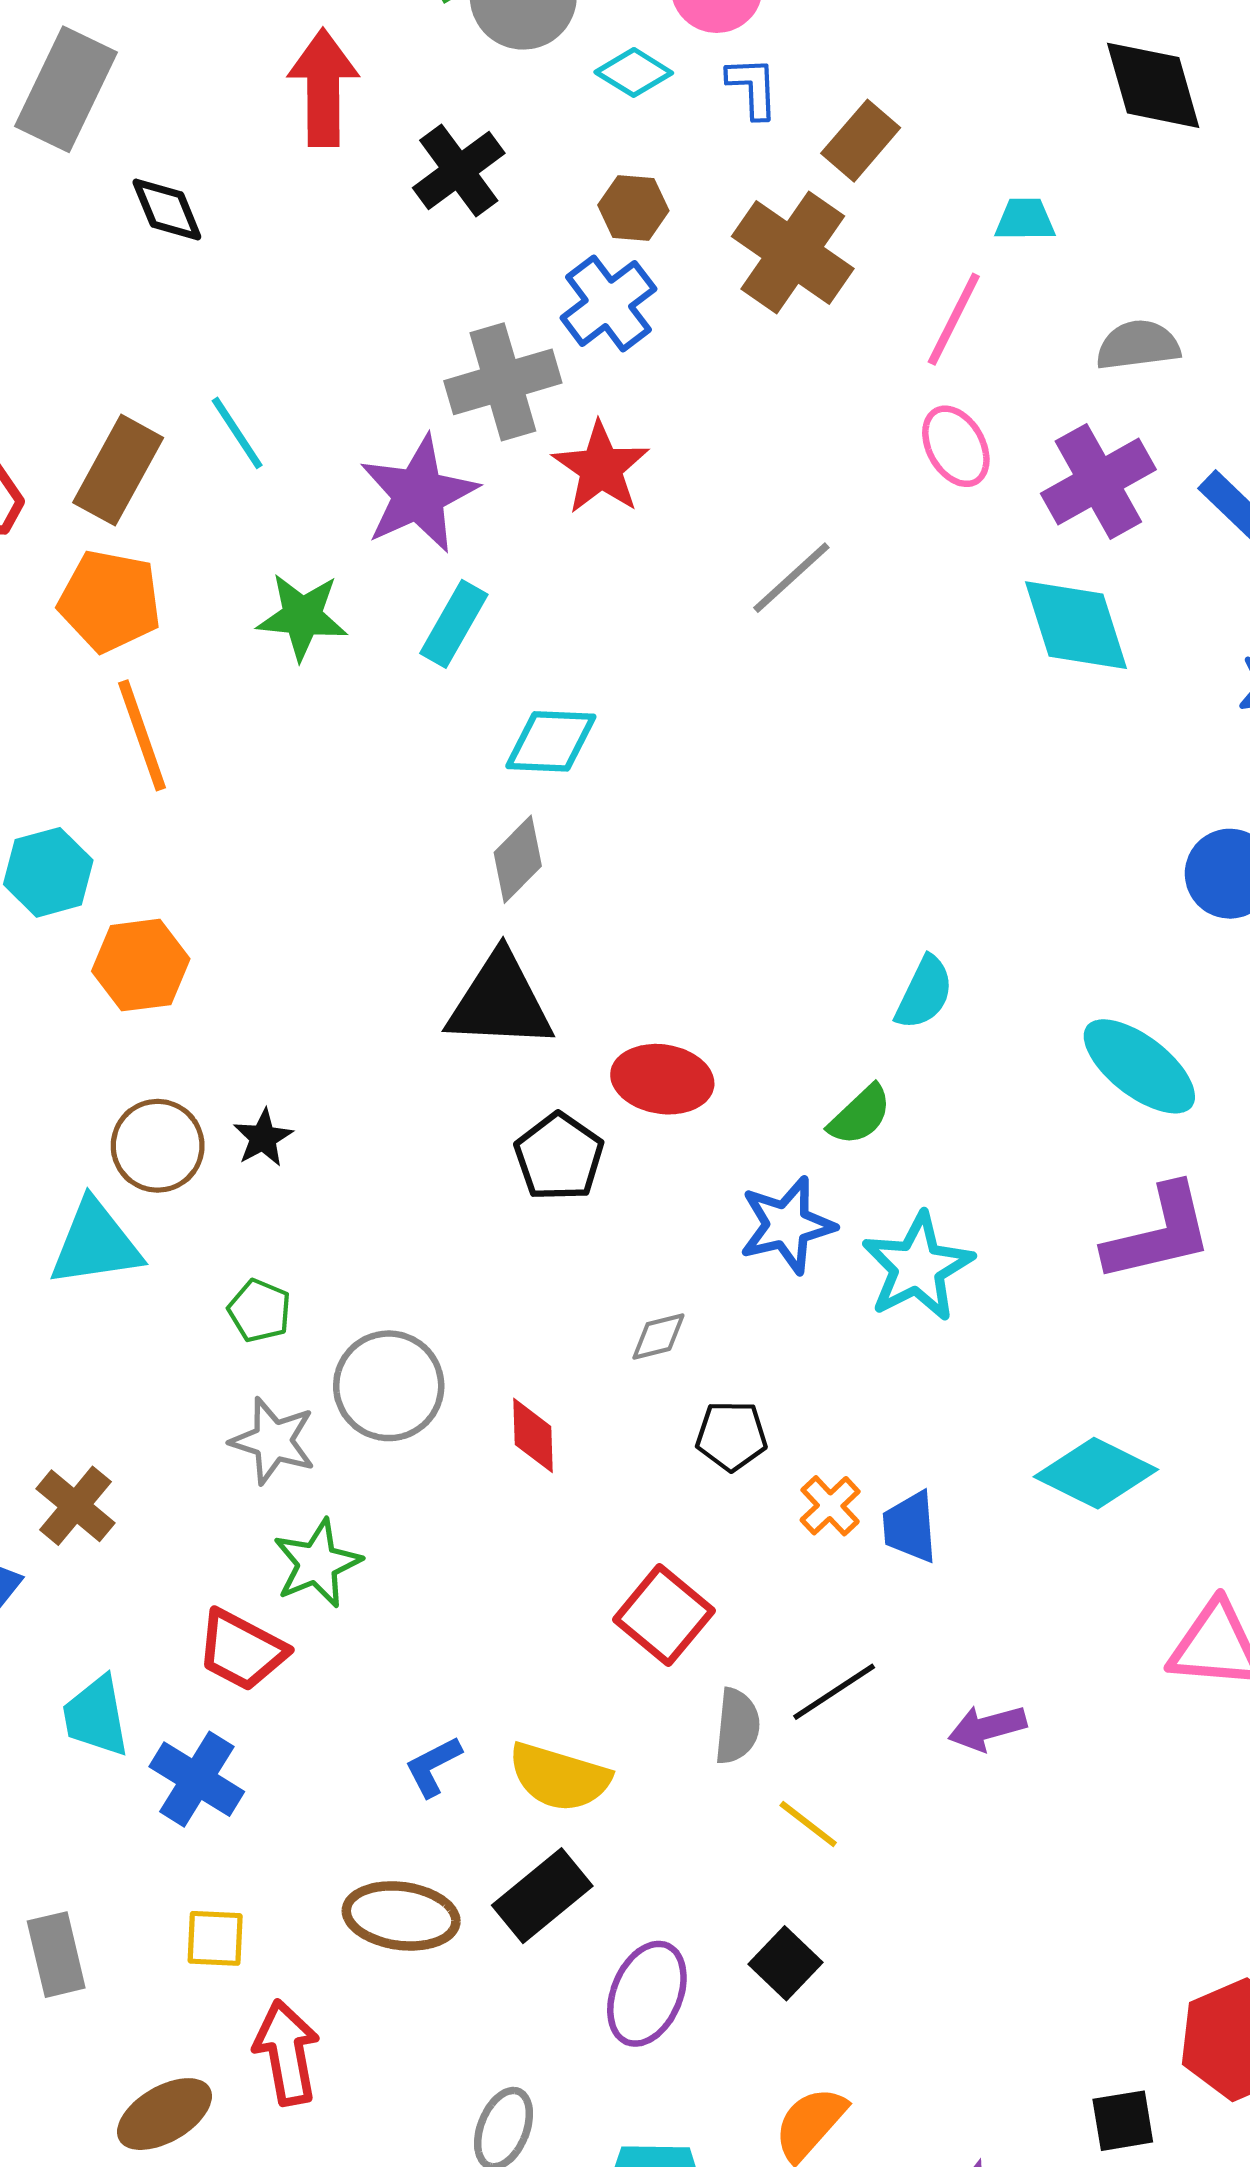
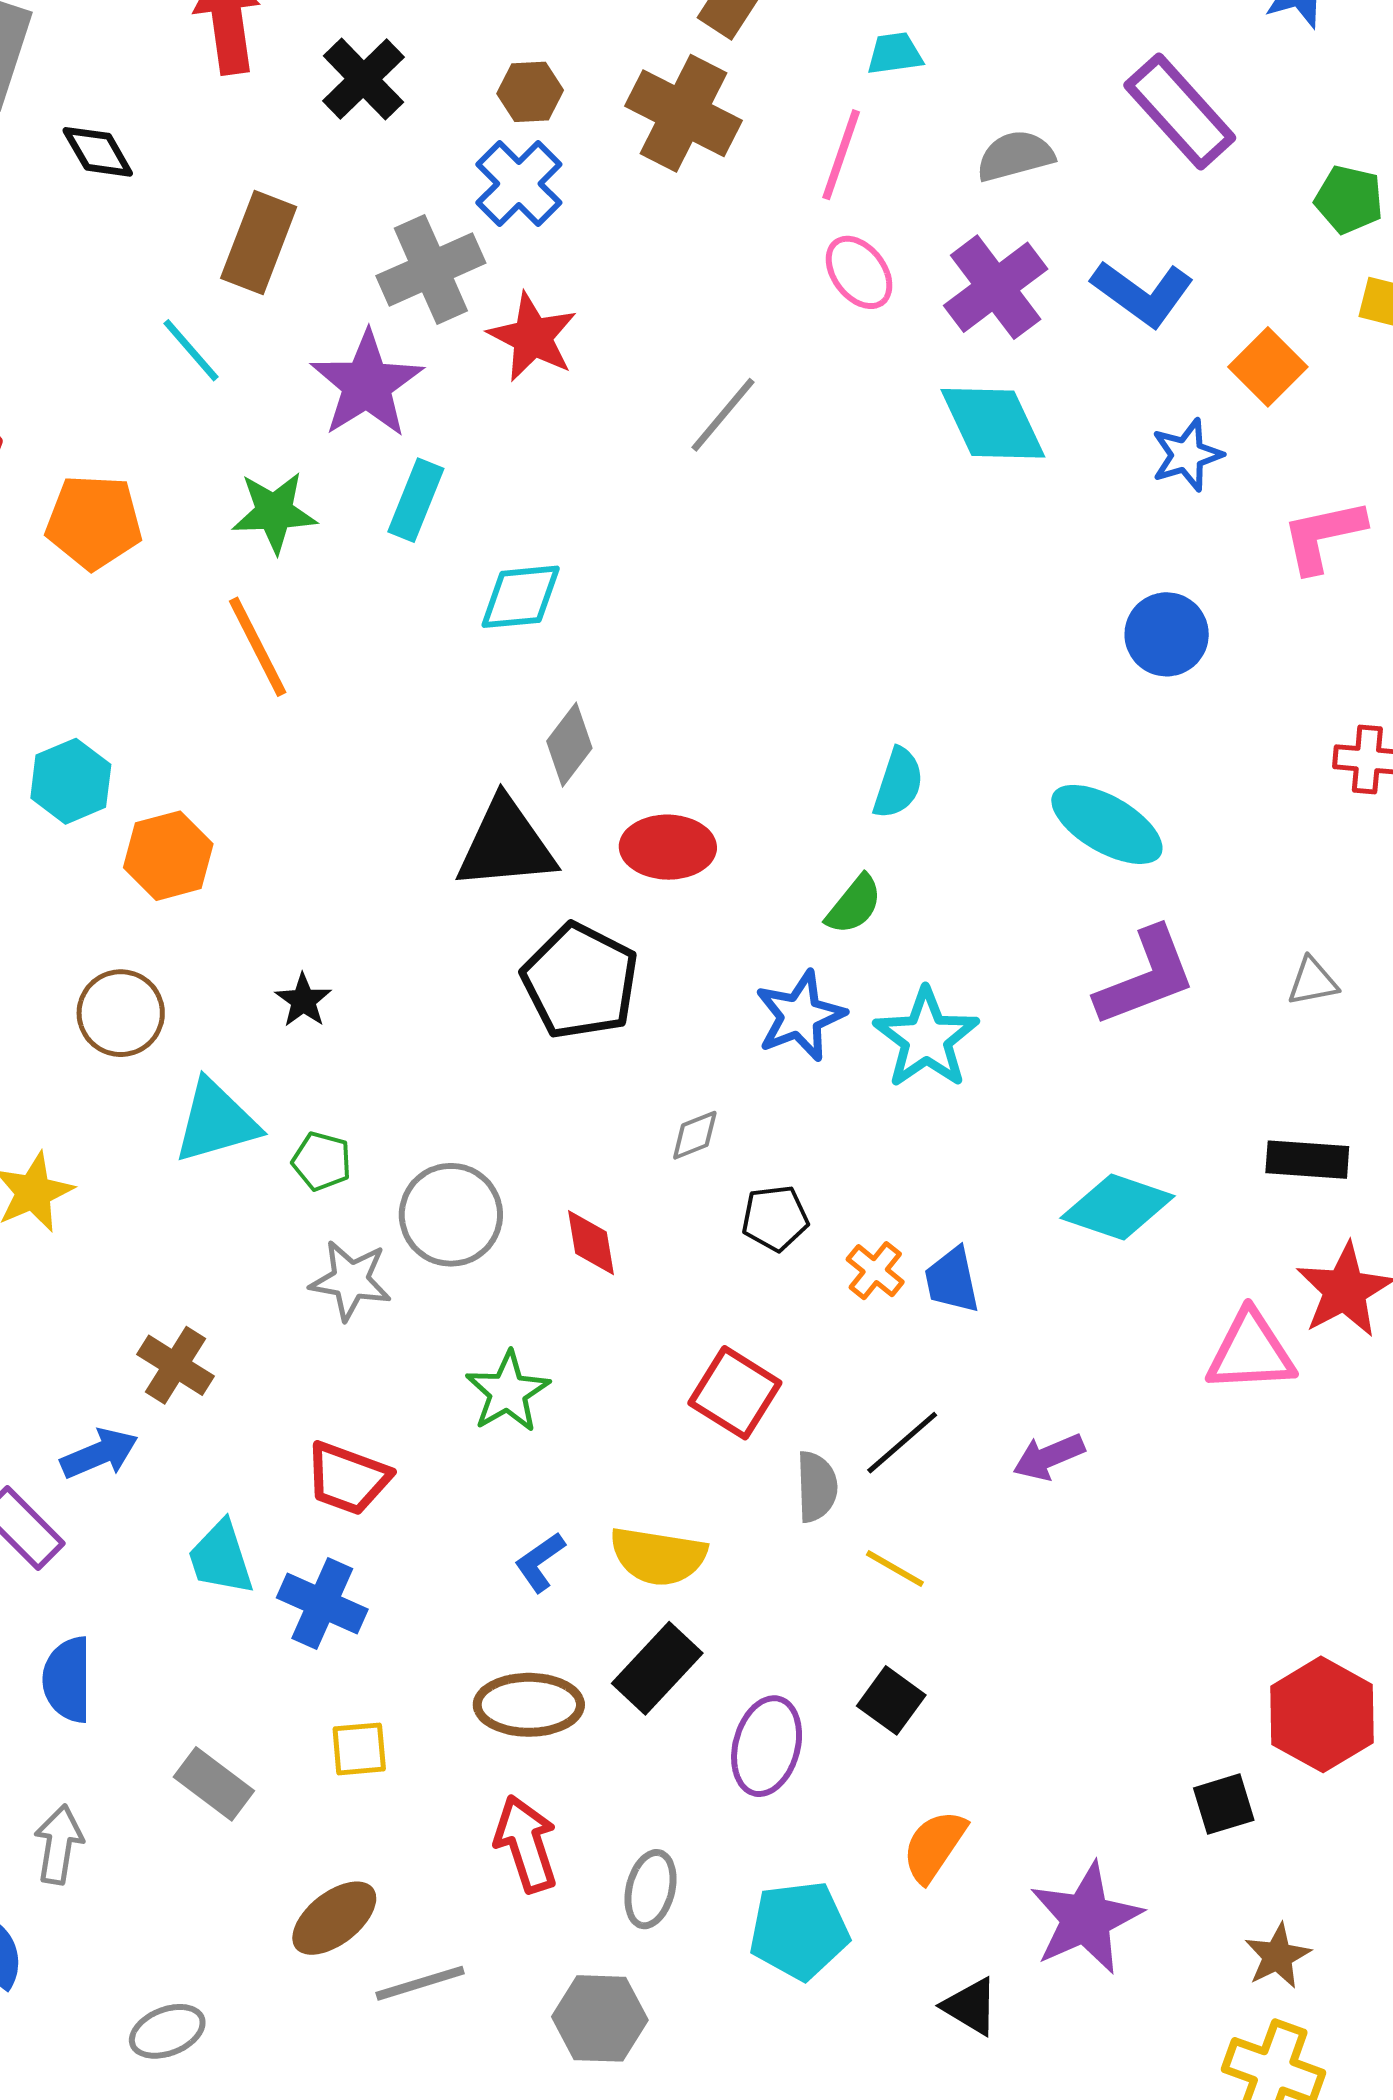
brown rectangle: (118, 470) -> (259, 242), moved
orange line: (142, 735) -> (258, 647), moved
gray diamond: (518, 859) -> (569, 745), moved
red ellipse: (662, 1079) -> (668, 847), moved
brown circle: (158, 1146) -> (121, 1013), moved
black pentagon: (559, 1157) -> (580, 981), size x1.4
cyan triangle: (95, 1244) -> (216, 1122), moved
green star: (317, 1563) -> (508, 1392), moved
gray rectangle: (56, 1955) -> (214, 1784), turned -32
red arrow: (287, 2053) -> (526, 1844), moved

